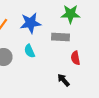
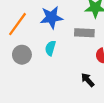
cyan semicircle: (29, 51) -> (50, 48), turned 40

